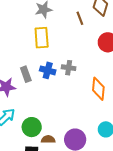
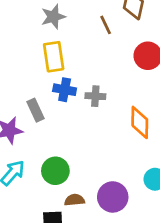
blue cross: (48, 70) -> (65, 90), moved
green circle: (32, 127) -> (55, 171), moved

